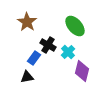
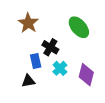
cyan cross: (68, 52) -> (60, 68), moved
blue rectangle: (34, 58) -> (36, 61), turned -48

